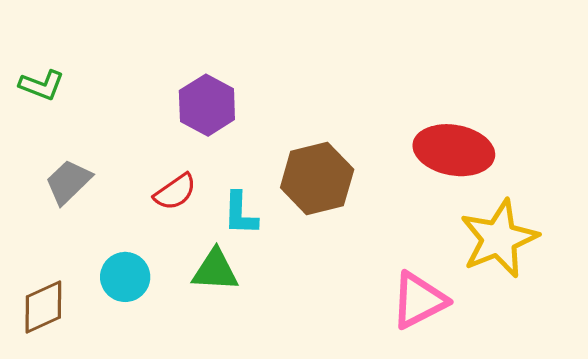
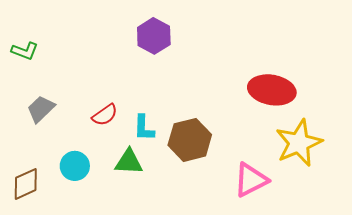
purple hexagon: (207, 105) -> (154, 36), moved
brown hexagon: (317, 179) -> (190, 140), moved

